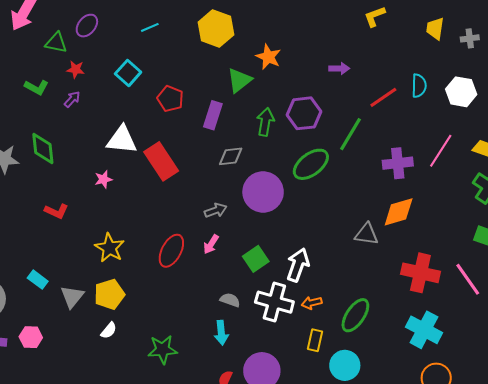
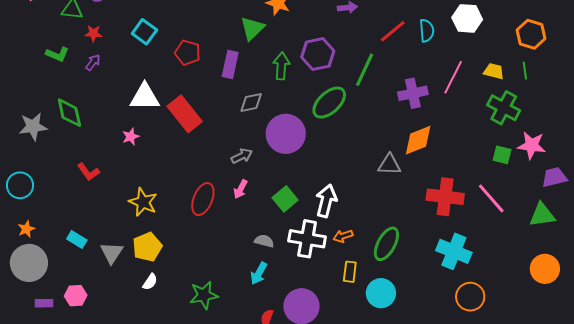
cyan semicircle: (419, 86) -> (427, 31), moved
red L-shape: (56, 211) -> (88, 172), turned 35
cyan arrow: (221, 333) -> (259, 273), turned 40

